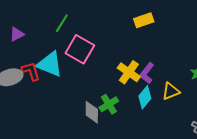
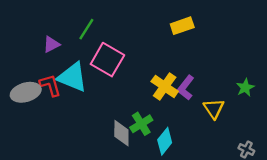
purple triangle: (17, 34) -> (51, 44), moved
yellow triangle: (171, 91) -> (214, 109), turned -42
cyan diamond: (145, 97) -> (165, 141), moved

